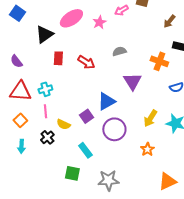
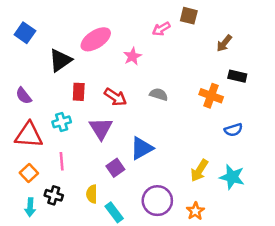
pink star: (99, 22) -> (132, 56), moved
gray semicircle: (119, 51) -> (159, 94), moved, turned 32
purple triangle: (132, 81) -> (101, 128), moved
cyan cross: (45, 89) -> (62, 122), moved
yellow semicircle: (63, 124) -> (92, 194), moved, turned 64
purple circle: (114, 129) -> (157, 201), moved
black cross: (47, 137) -> (54, 195), moved, turned -32

